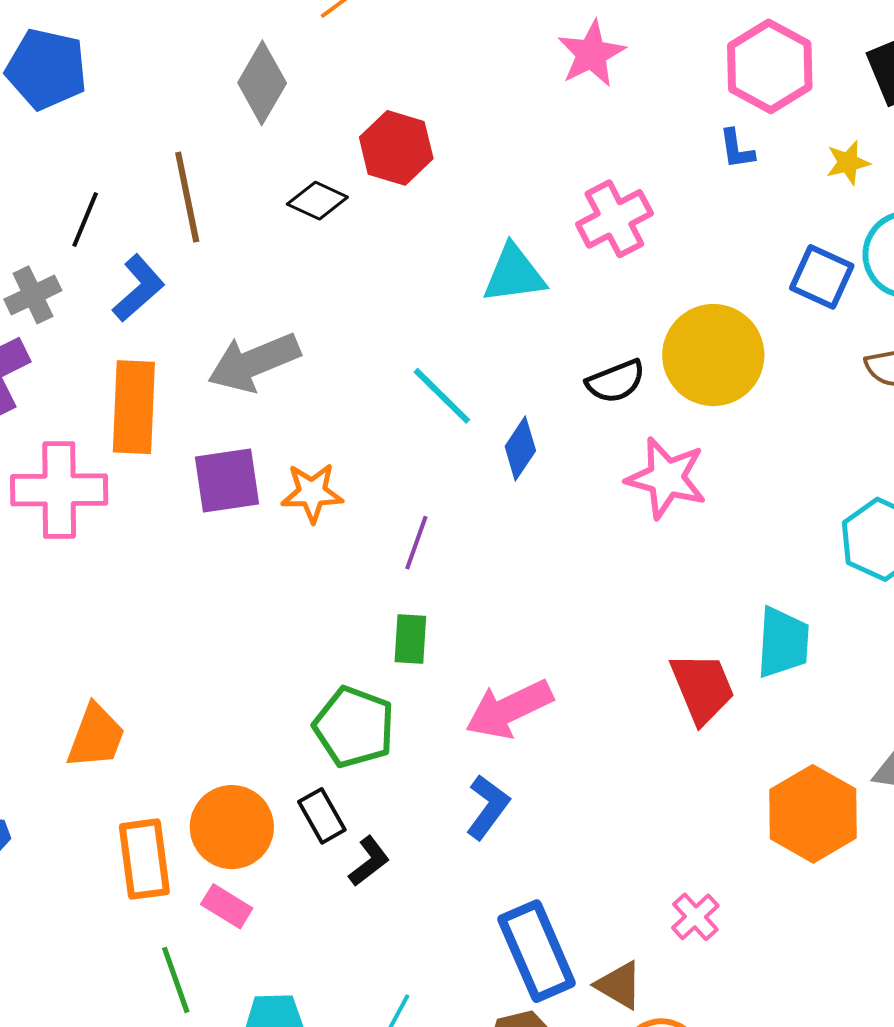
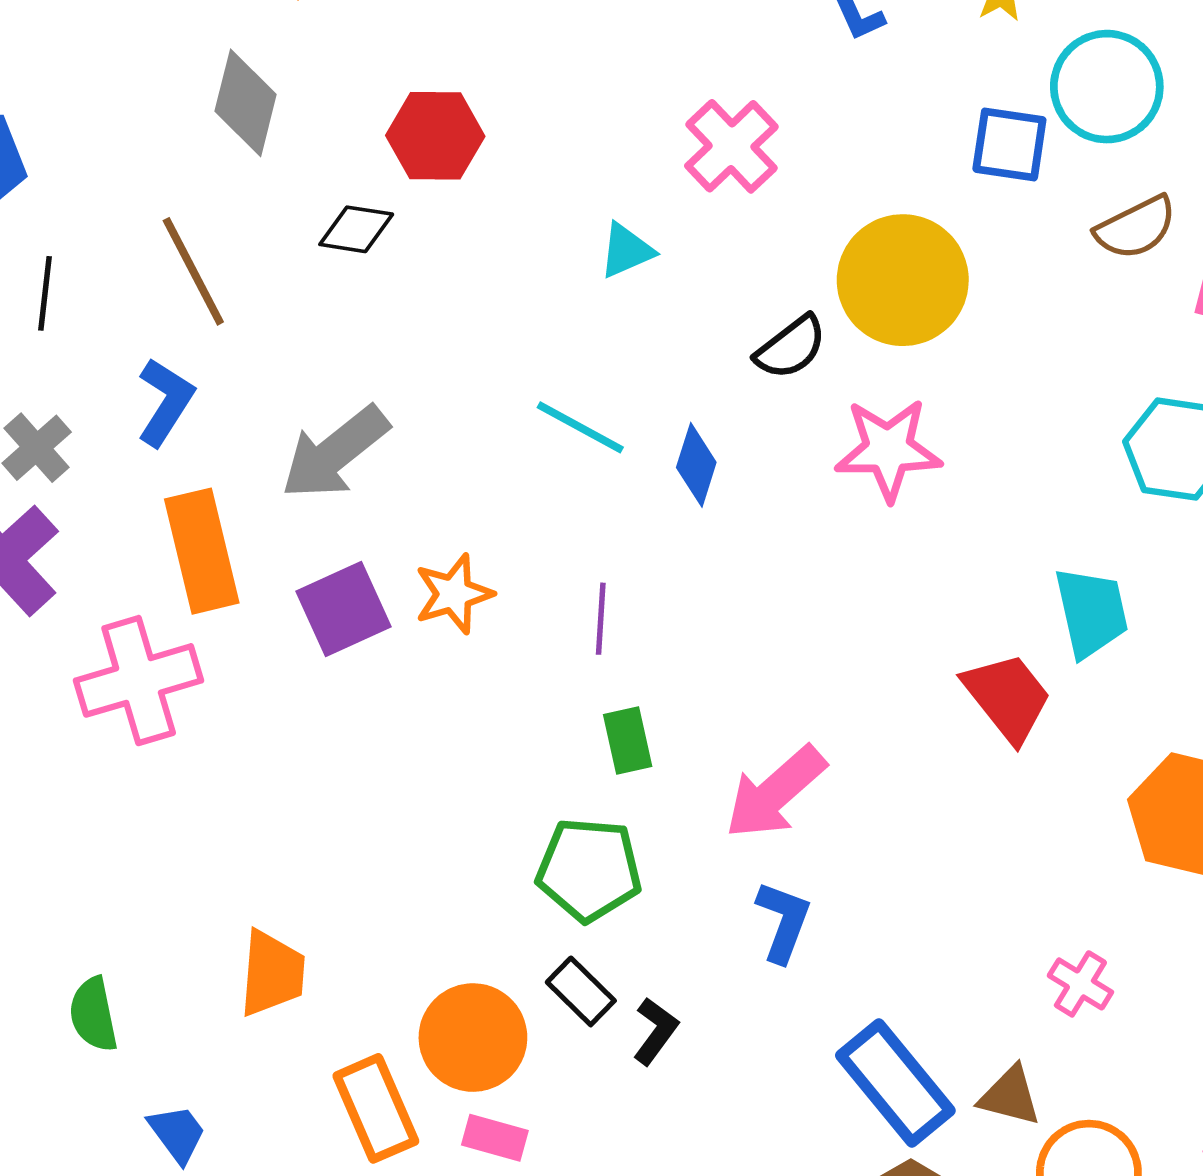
black line: (85, 220) -> (45, 293), moved
cyan triangle: (514, 274) -> (626, 251), size x0.7

